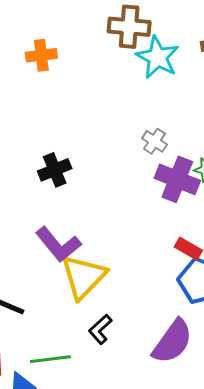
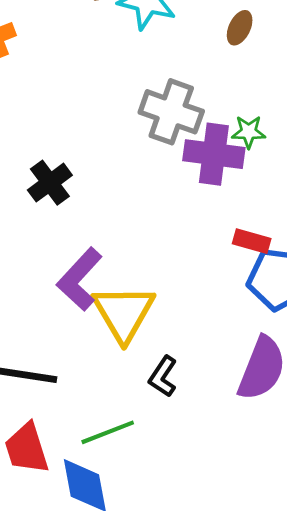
gray cross: (154, 141) -> (171, 112), size x1.8
purple L-shape: (58, 244) -> (80, 279), turned 96

